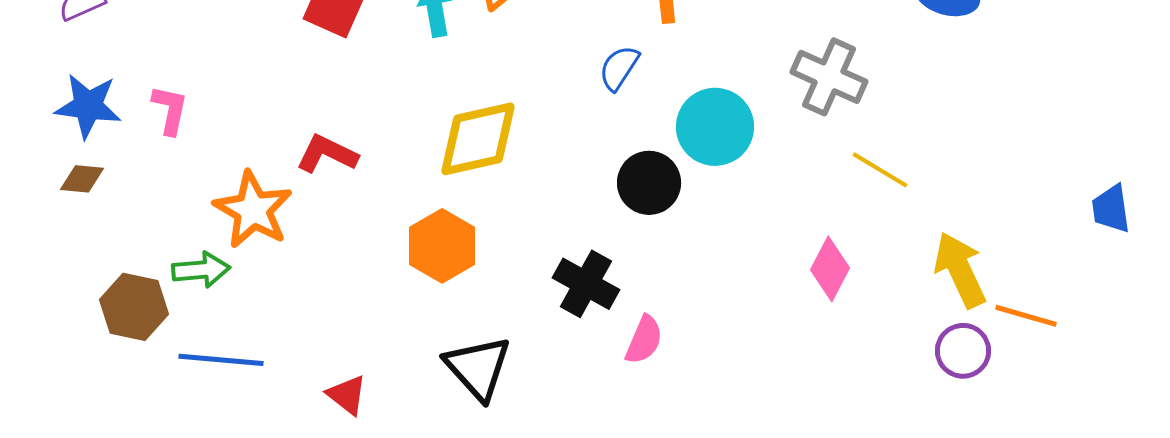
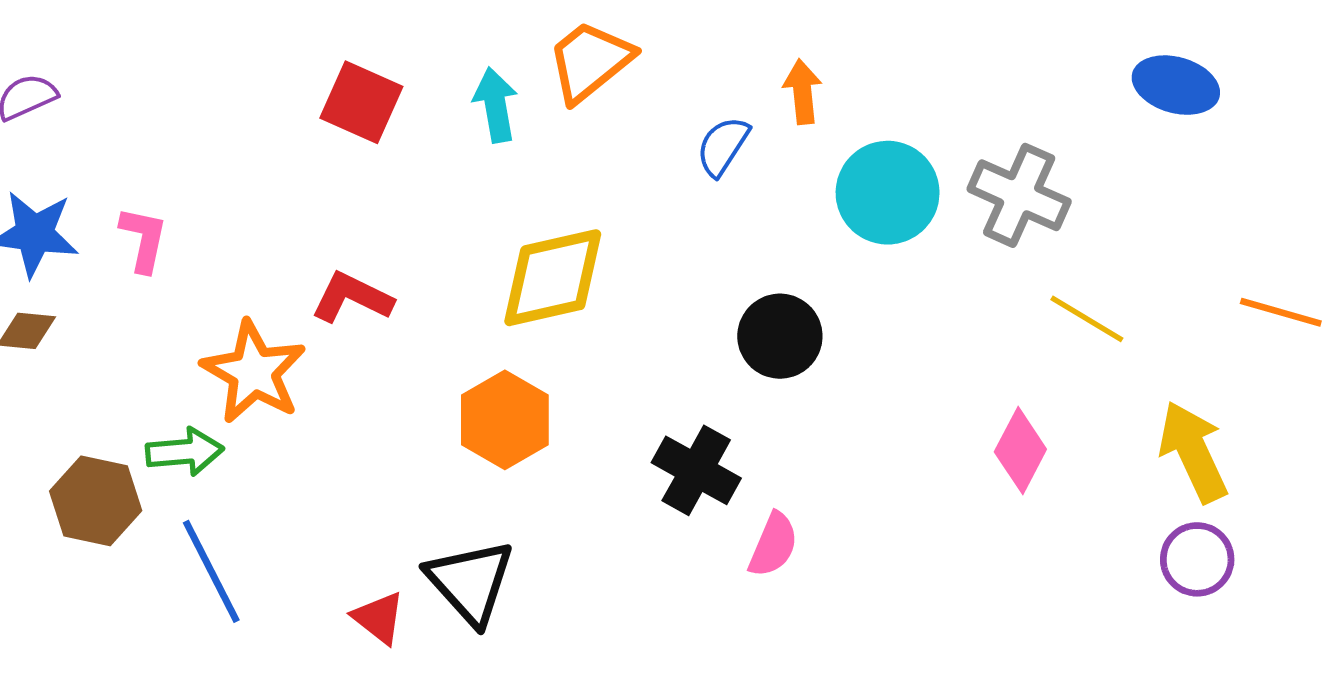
blue semicircle: (619, 68) -> (723, 146), moved
cyan circle: (715, 127) -> (888, 193), moved
orange line: (1026, 316) -> (1281, 312), moved
blue line: (221, 360) -> (211, 571), turned 58
black triangle: (478, 368) -> (470, 582), moved

